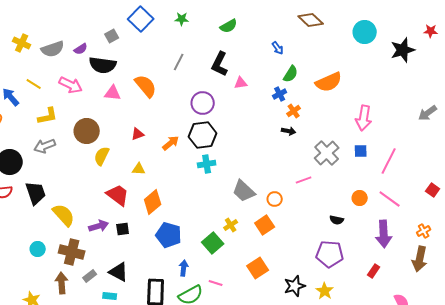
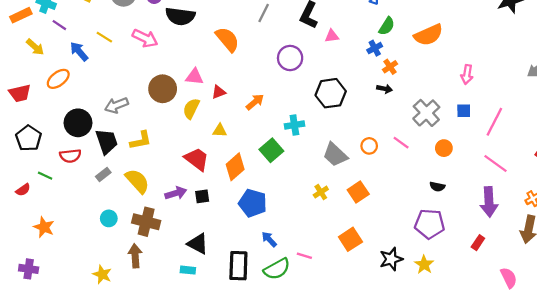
pink triangle: (113, 93) -> (194, 77), moved
yellow L-shape: (48, 116) -> (141, 140), moved
pink arrow: (364, 118) -> (467, 74), size x0.7
black hexagon: (203, 135) -> (331, 93), moved
yellow semicircle: (102, 156) -> (191, 109), moved
pink line: (304, 180) -> (401, 143), turned 56
black trapezoid: (36, 193) -> (107, 142), moved
orange circle: (360, 198) -> (444, 148), moved
orange circle: (275, 199) -> (369, 146), moved
green square: (213, 243) -> (271, 150), moved
blue arrow: (184, 268) -> (269, 239), turned -49
gray rectangle: (90, 276) -> (103, 174), moved

